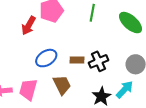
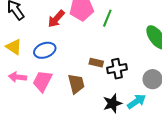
green line: (92, 13) -> (107, 18), moved
blue ellipse: (46, 58) -> (45, 50), moved

